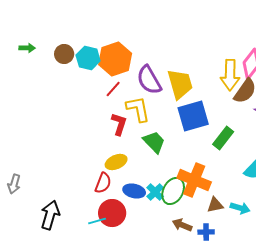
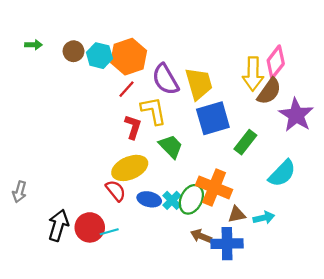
yellow ellipse: (116, 162) -> (130, 168), size x1.5
red semicircle: (103, 183) -> (116, 191), turned -60
cyan arrow: (240, 208) -> (264, 218), turned -30
red circle: (112, 213) -> (90, 227), moved
blue cross: (206, 232) -> (227, 244), size x1.8

